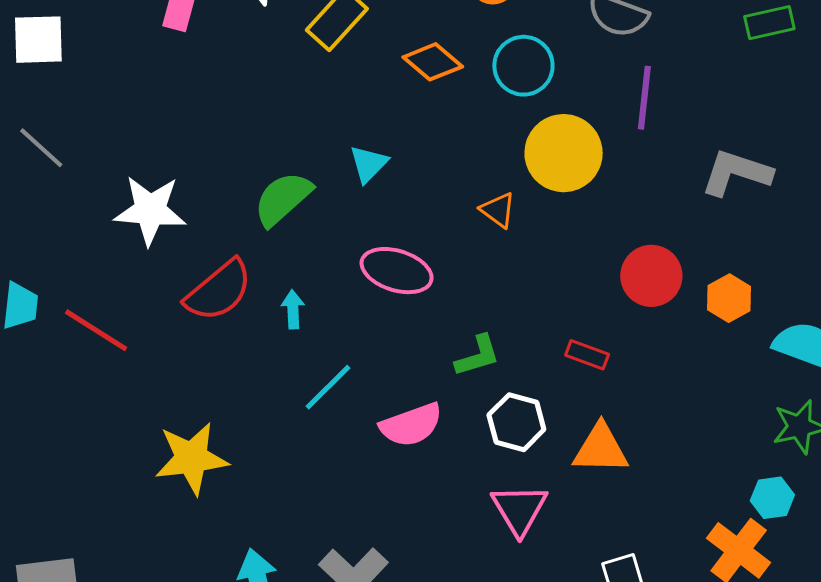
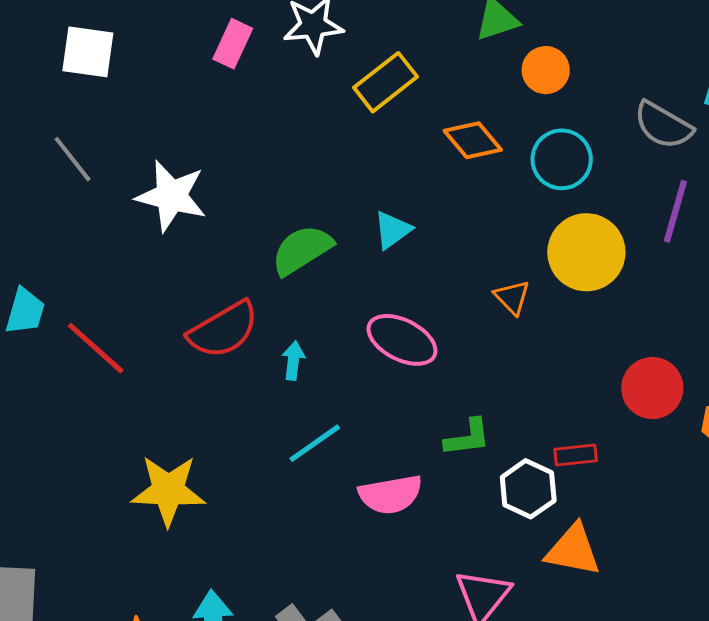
white star: (150, 210) -> (171, 196), moved
red rectangle: (587, 355) -> (576, 455), turned -36
white hexagon: (516, 422) -> (528, 489), moved

